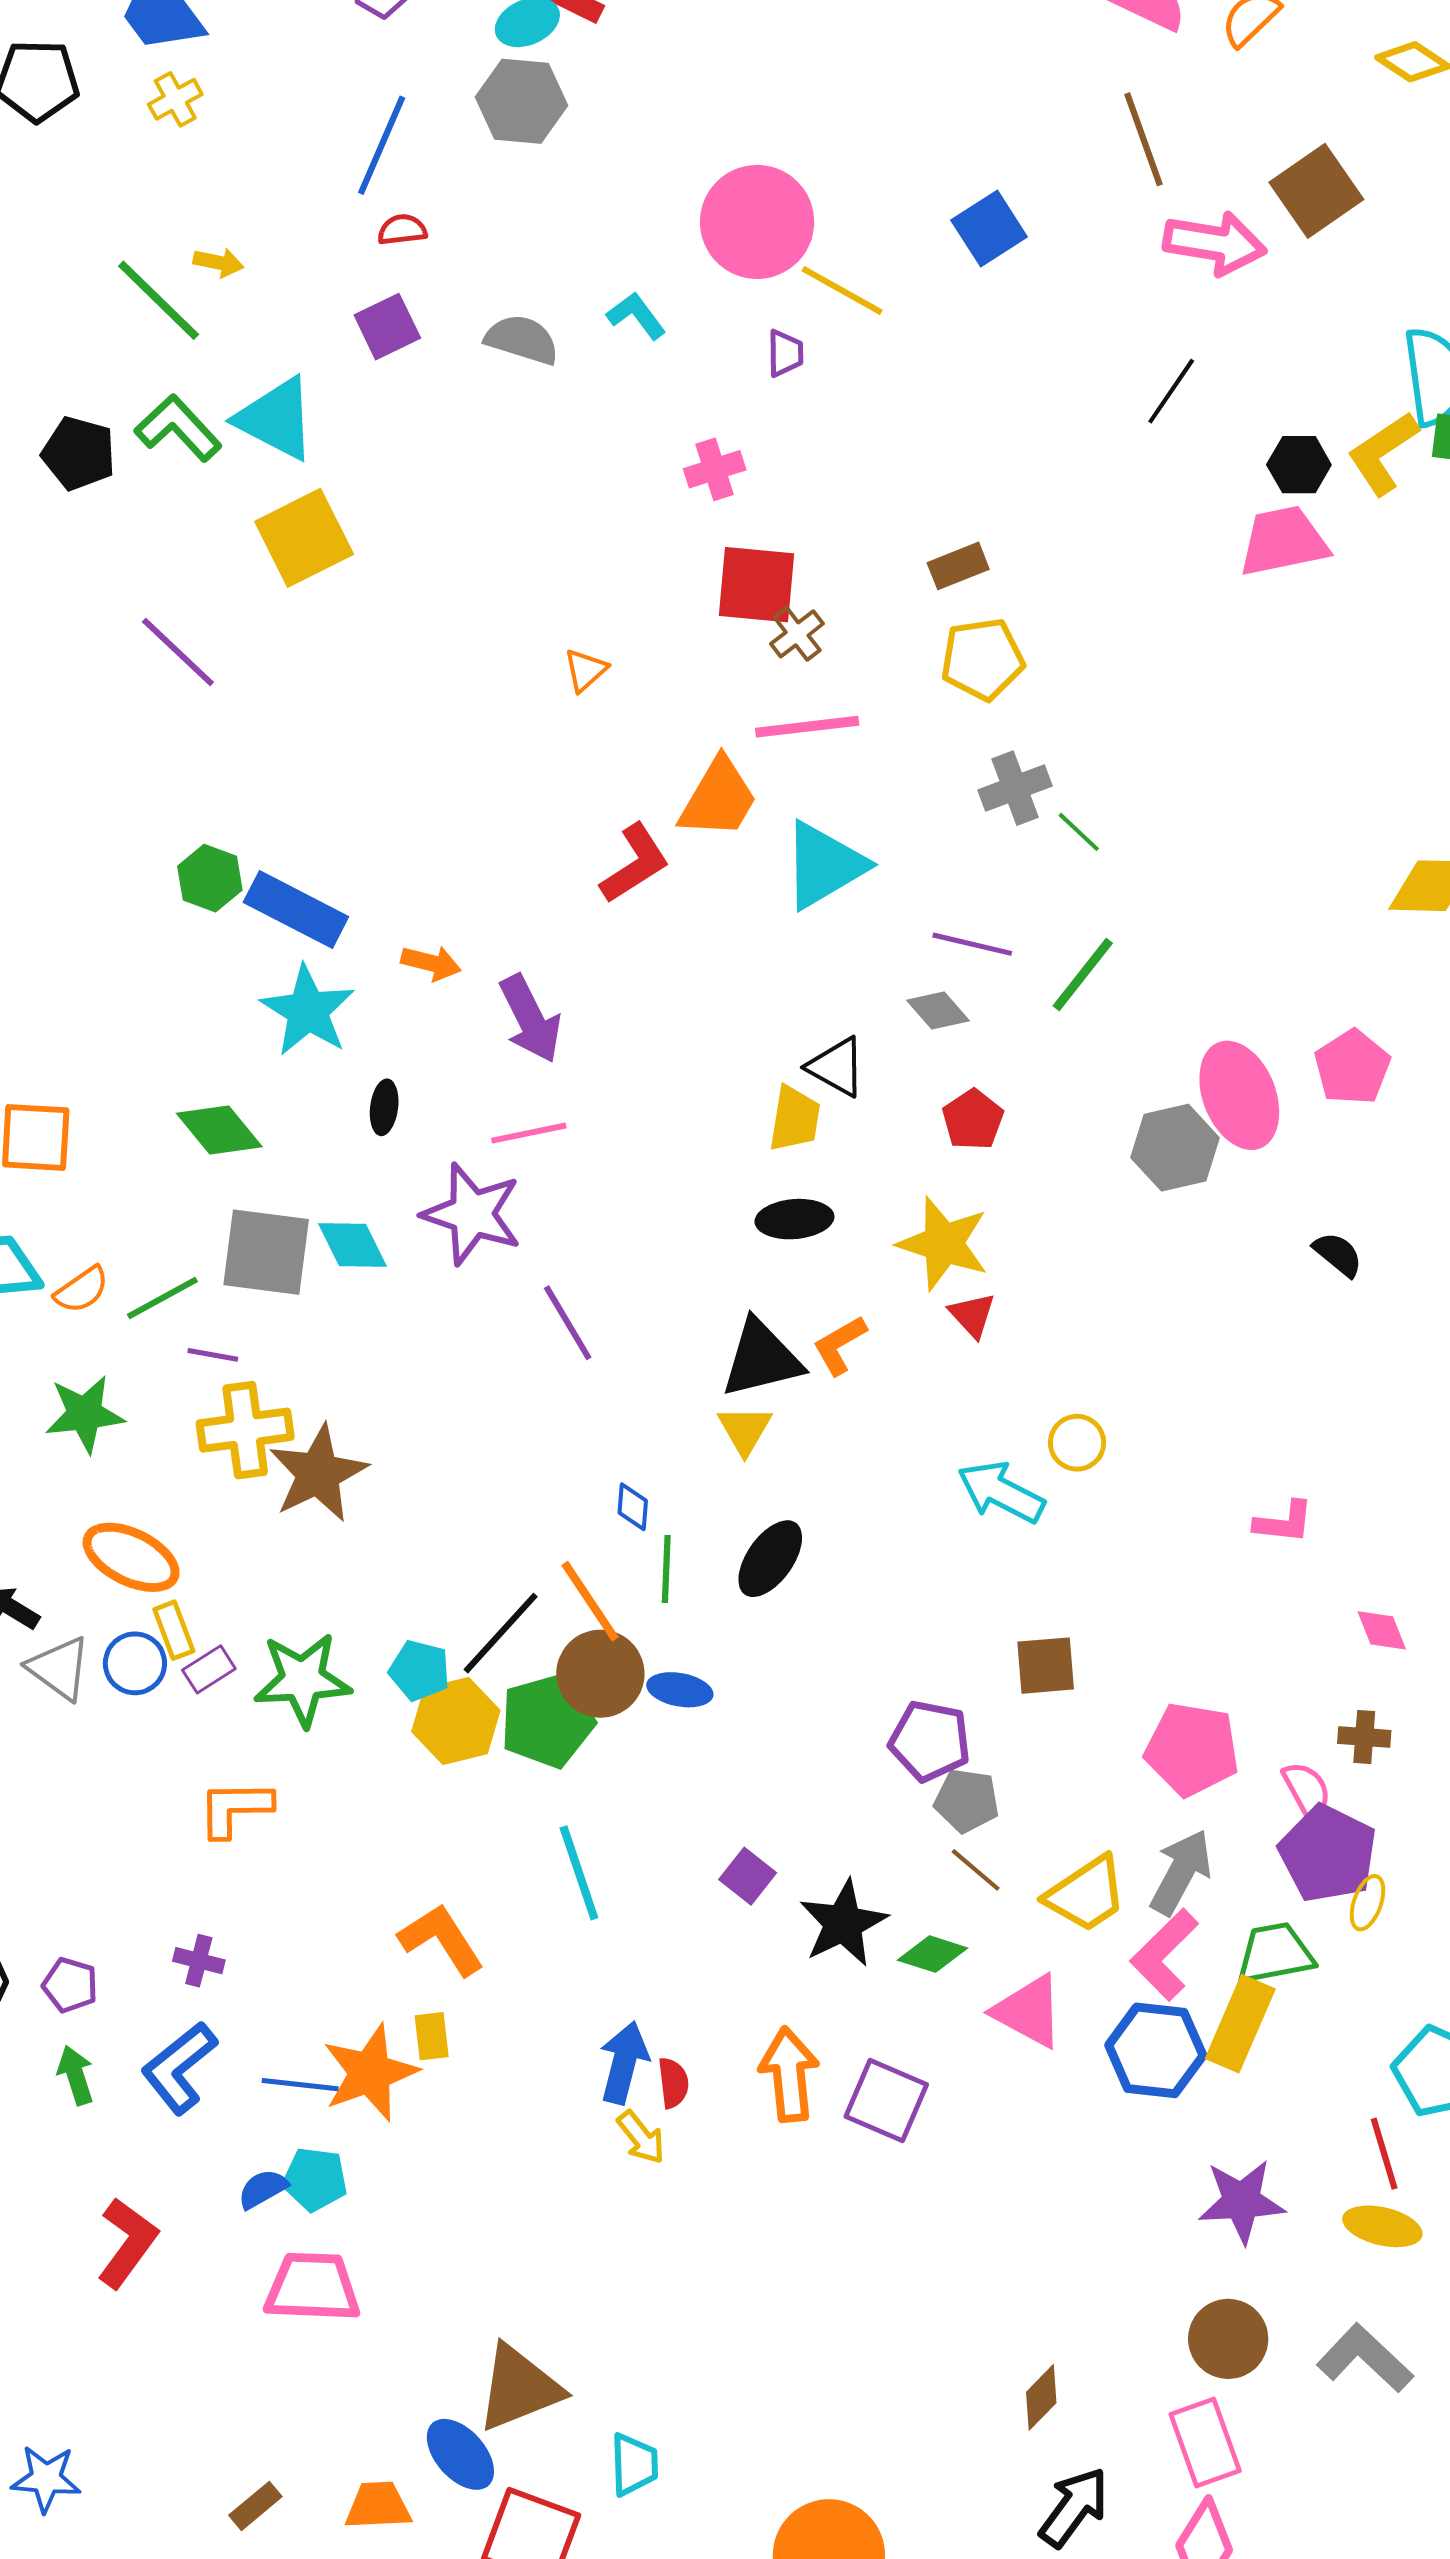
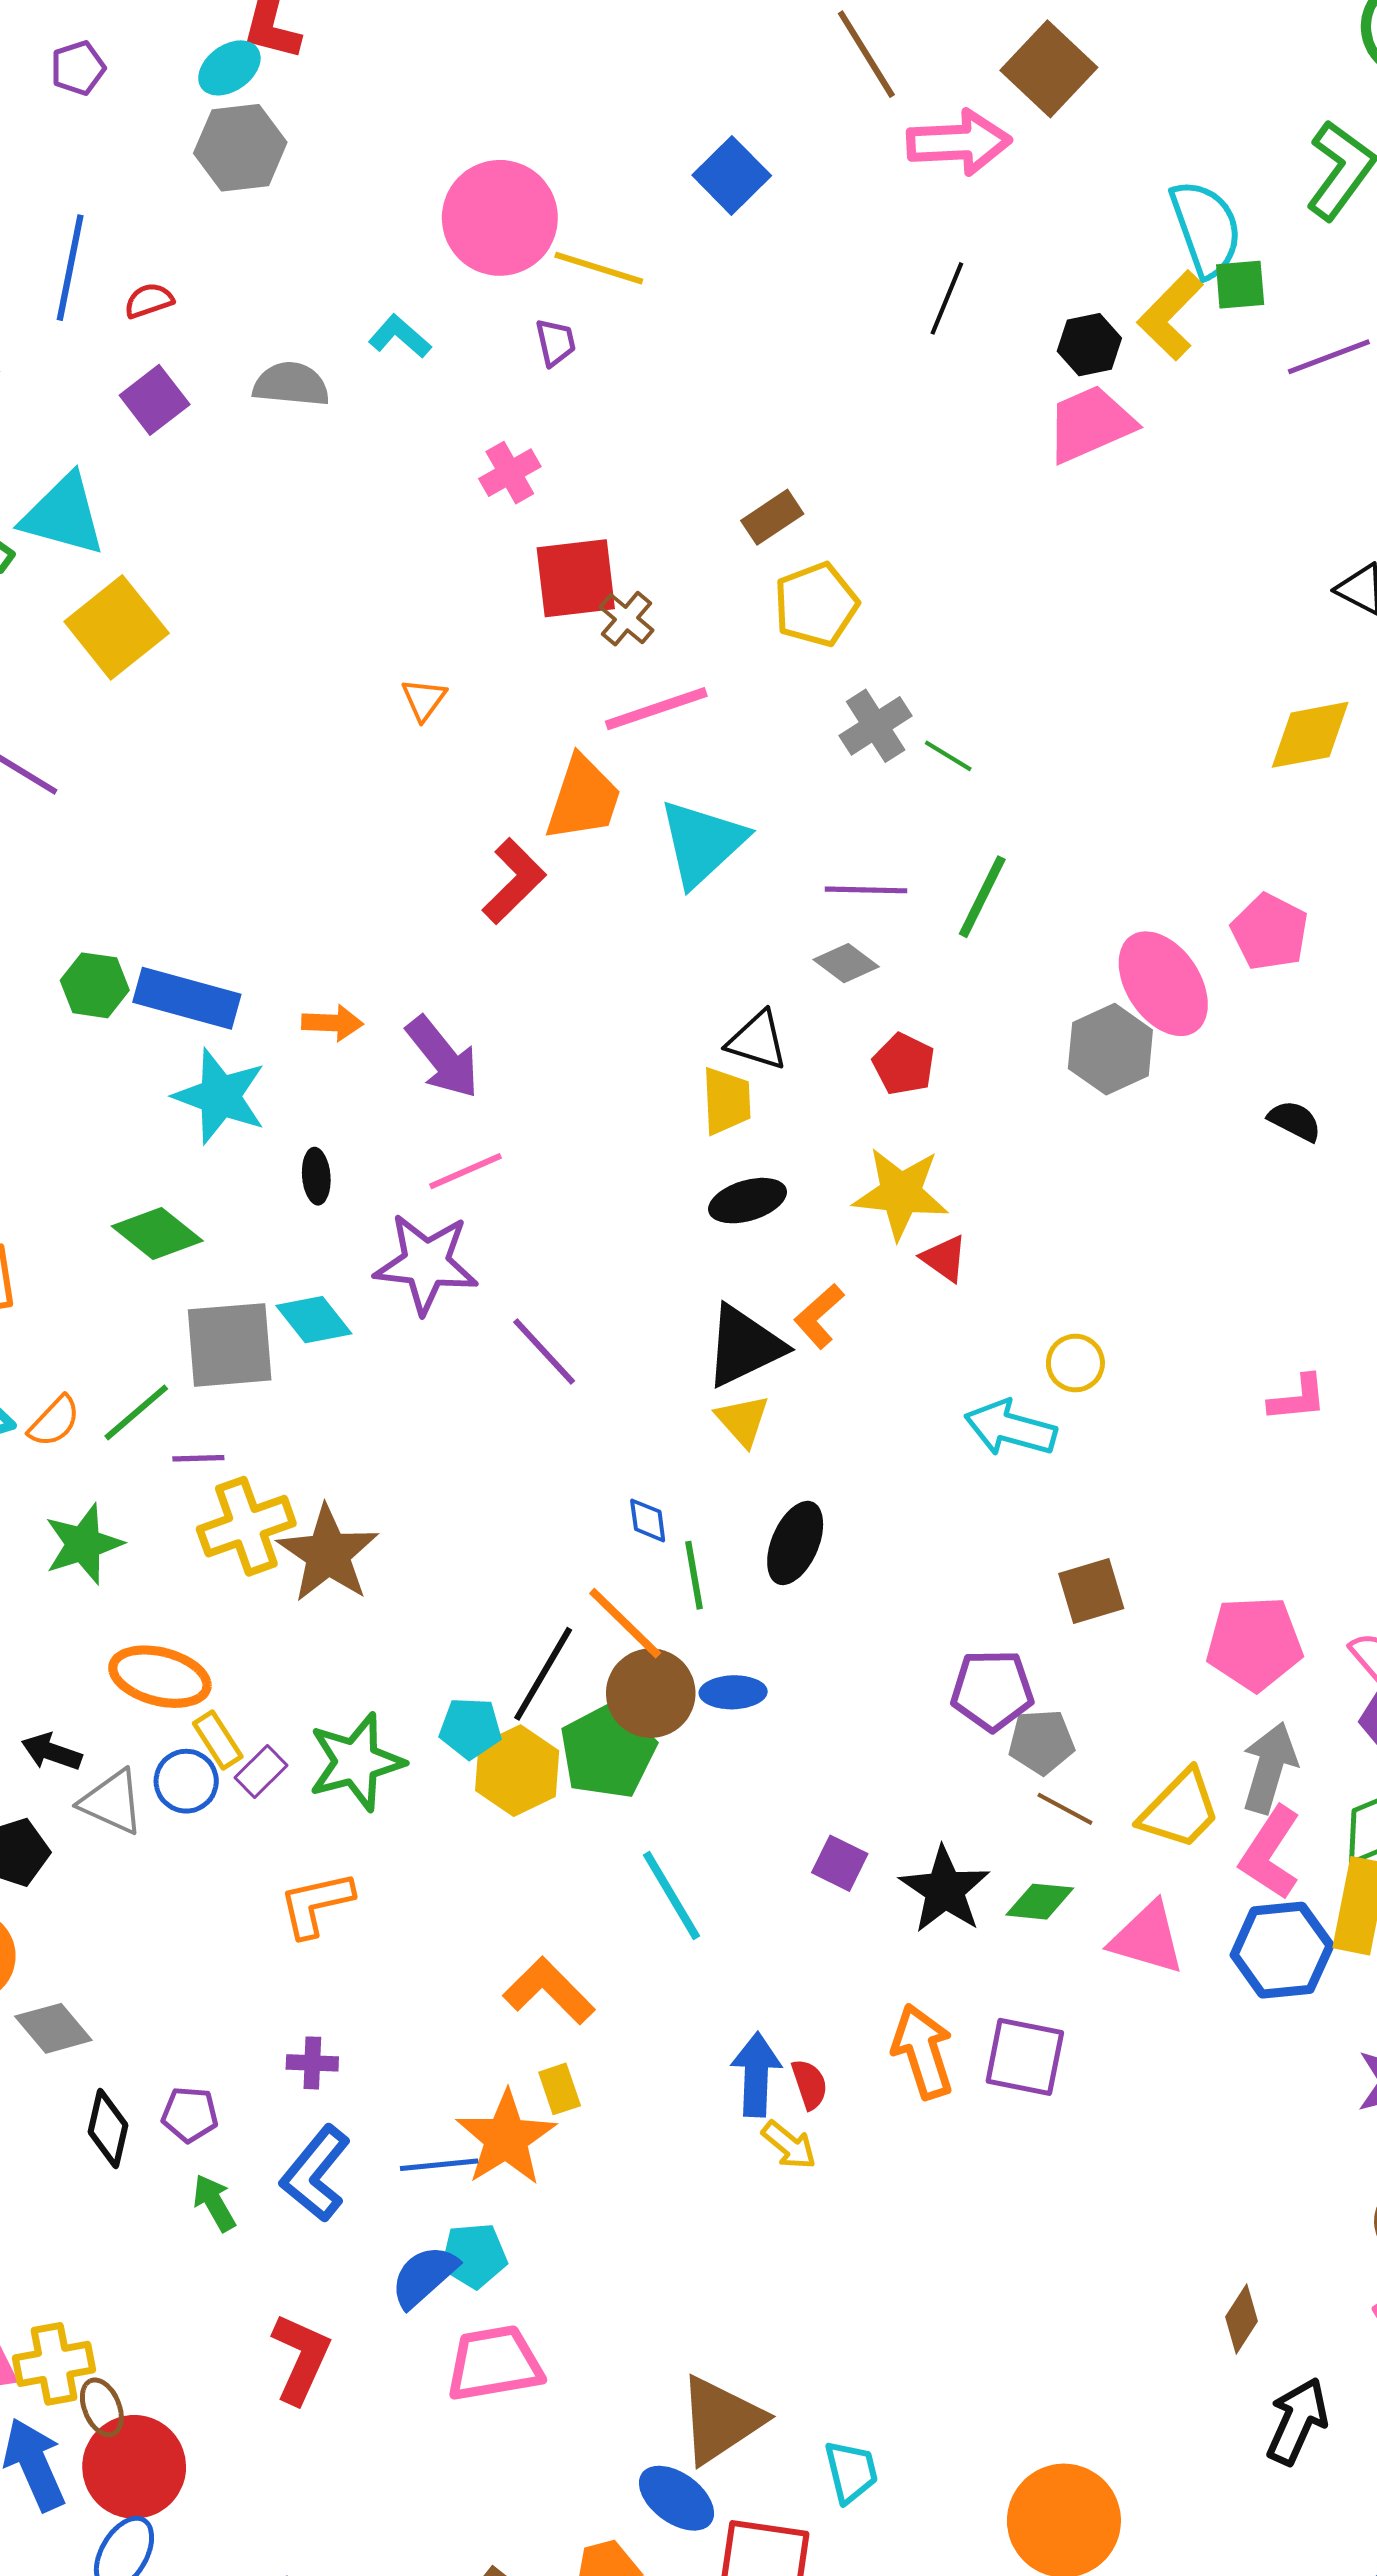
blue line: (382, 145) -> (70, 268), moved
blue semicircle: (263, 2189) -> (424, 2276), size x1.4

